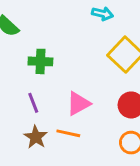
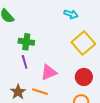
purple line: (33, 103) -> (25, 62), moved

